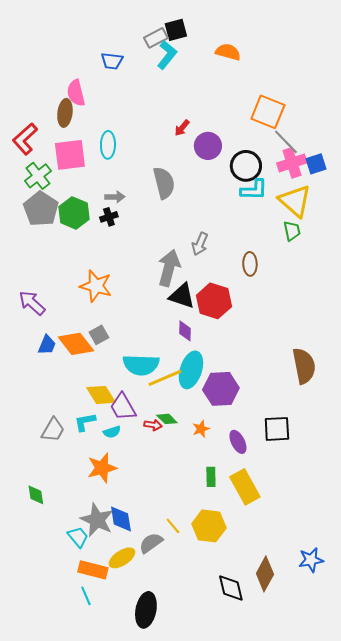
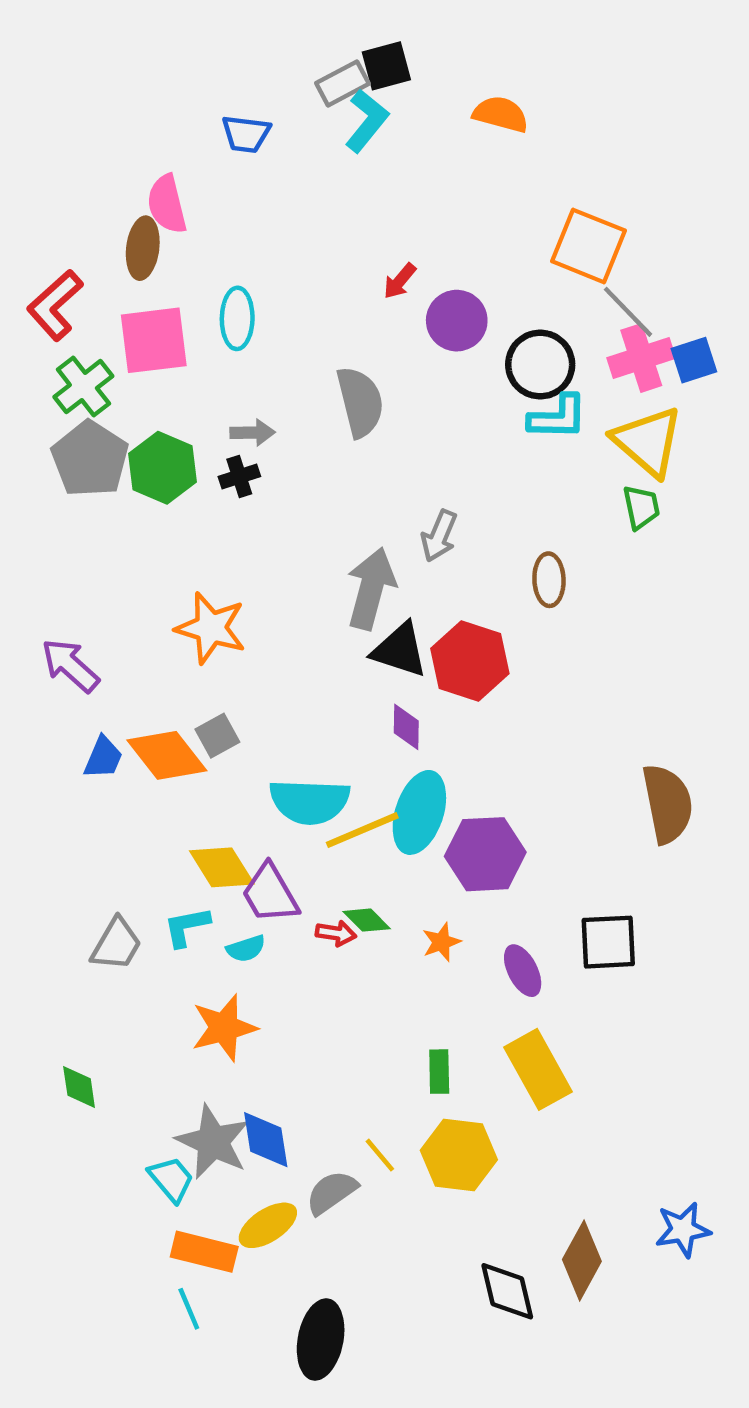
green rectangle: (211, 477) -> (439, 1072), moved

